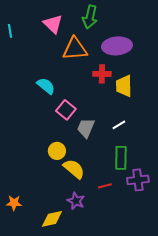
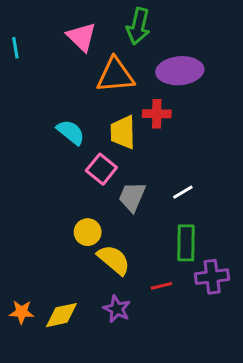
yellow trapezoid: (124, 86) -> (123, 132), moved
yellow diamond: (52, 219) -> (61, 315), moved

